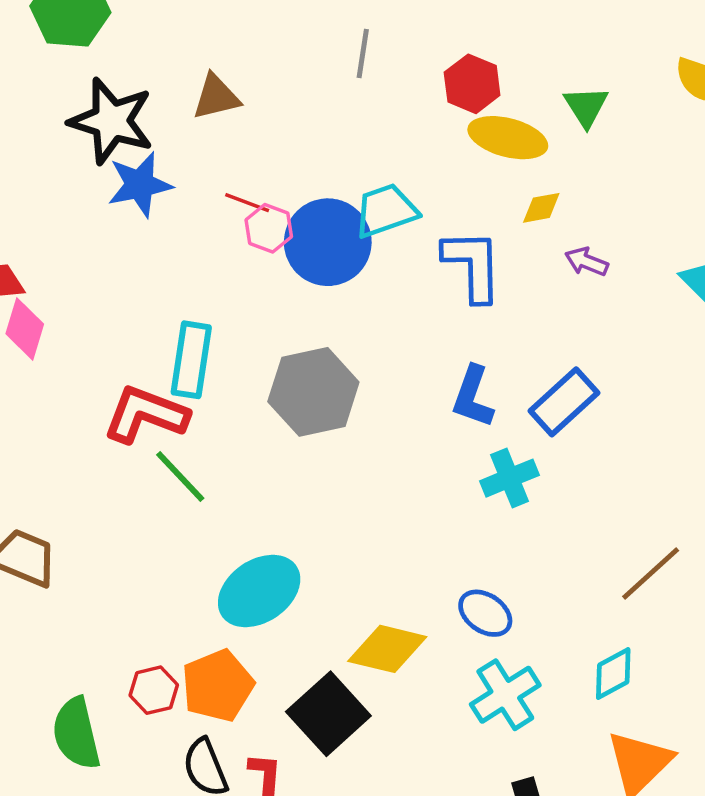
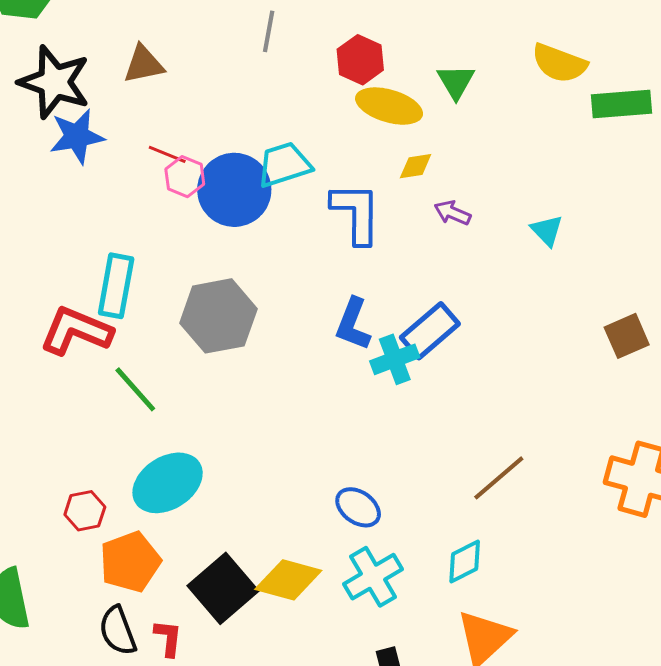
green line: (180, 476) -> (135, 389), moved
cyan cross: (510, 478) -> (395, 359), moved
yellow diamond: (387, 649) -> (288, 580), moved
red hexagon: (154, 690) -> (85, 511), moved

